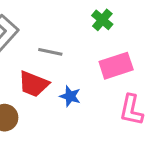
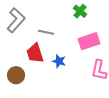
red trapezoid: (34, 84) -> (35, 53), turned 50

